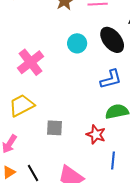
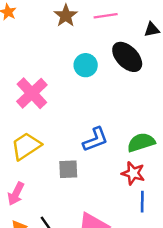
blue L-shape: (111, 79) -> (95, 139), moved
red star: (96, 135) -> (133, 173), moved

